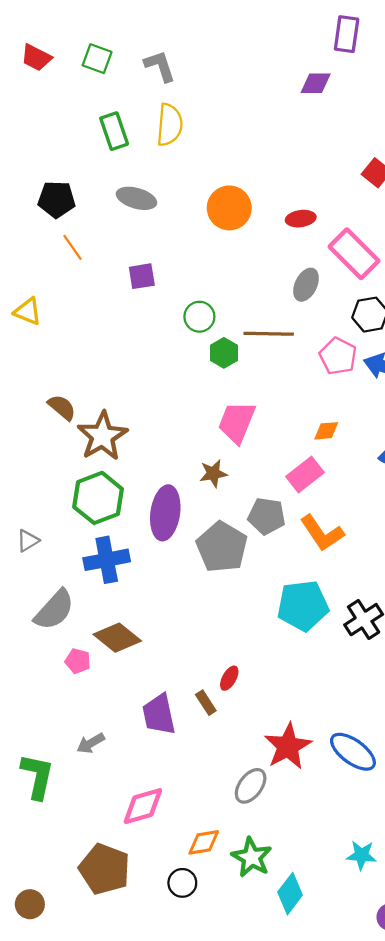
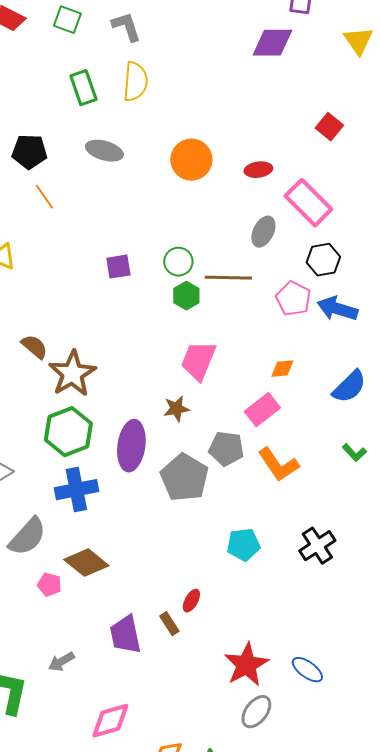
purple diamond: (316, 83) -> (272, 43), size x1.4
purple square: (142, 276) -> (118, 267), moved
green circle: (199, 317) -> (178, 262), moved
cyan pentagon: (303, 606) -> (243, 545), moved, size x0.7
blue ellipse: (353, 752) -> (307, 670), size x0.7
gray ellipse: (251, 786) -> (256, 712), moved

